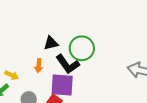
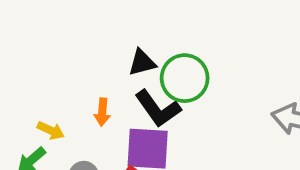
black triangle: (51, 43) -> (142, 63), moved

